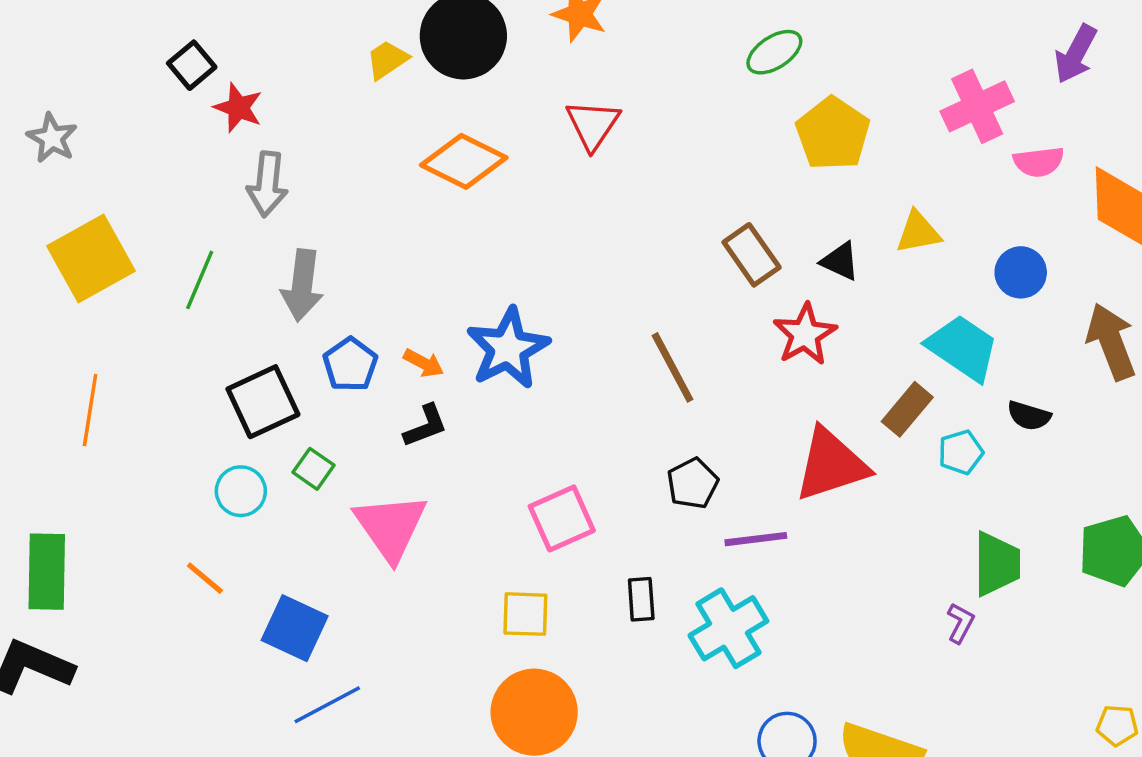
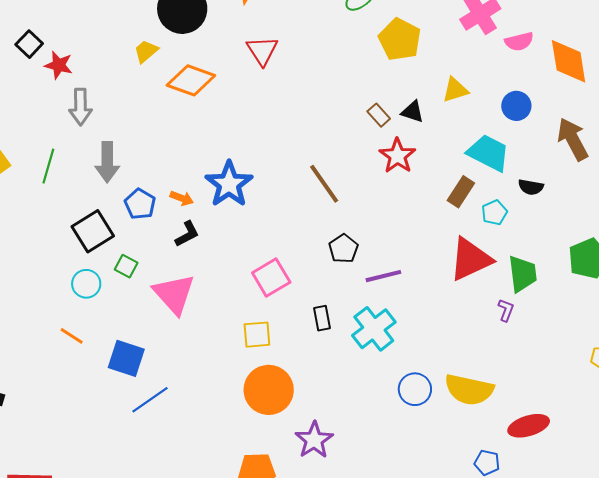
yellow trapezoid: (387, 60) -> (146, 51), moved
brown rectangle: (752, 255) -> (379, 115), moved, size x0.7
red triangle: (831, 465) -> (470, 259), moved

